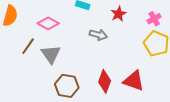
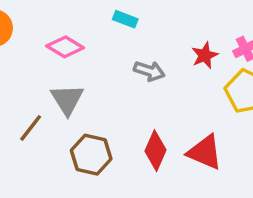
red star: (119, 14) -> (205, 55), moved
brown line: (28, 46) -> (31, 128), moved

